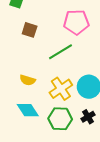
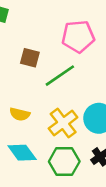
brown square: (30, 30) -> (30, 58), moved

